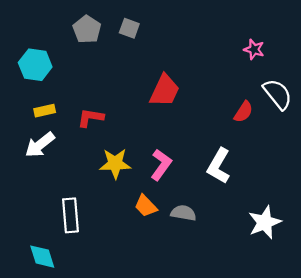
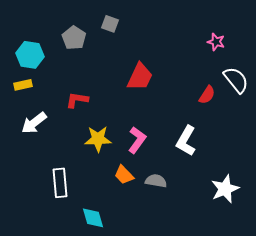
gray pentagon: (87, 29) -> (74, 38), moved
yellow rectangle: (45, 111) -> (23, 85), moved
cyan diamond: (42, 257) -> (93, 218), moved

